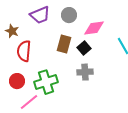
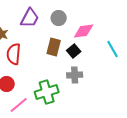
purple trapezoid: (40, 15) -> (30, 18), turned -40
green cross: (46, 82) -> (47, 92), moved

